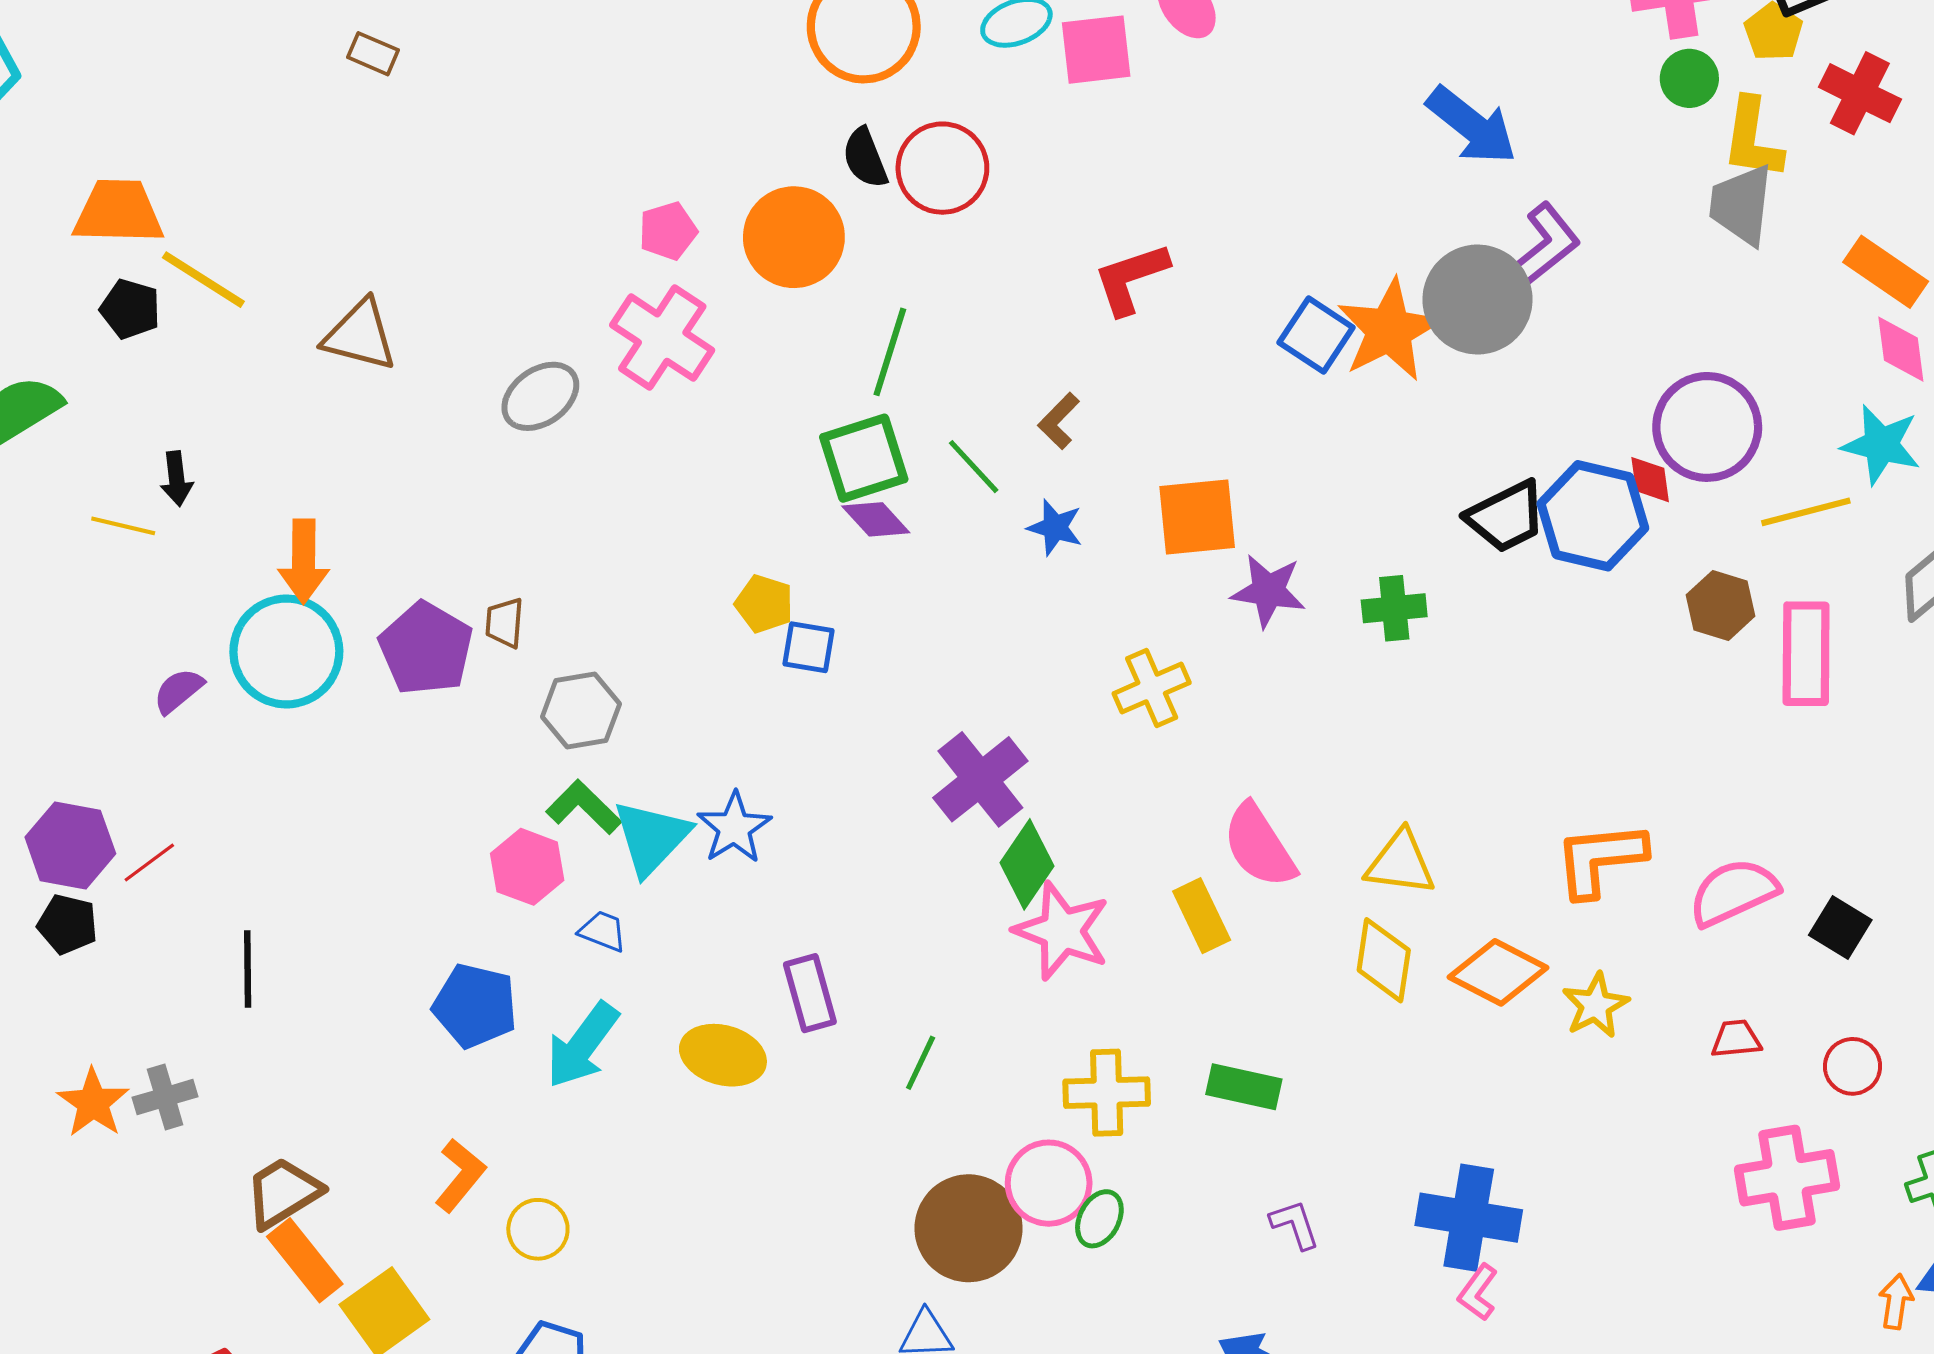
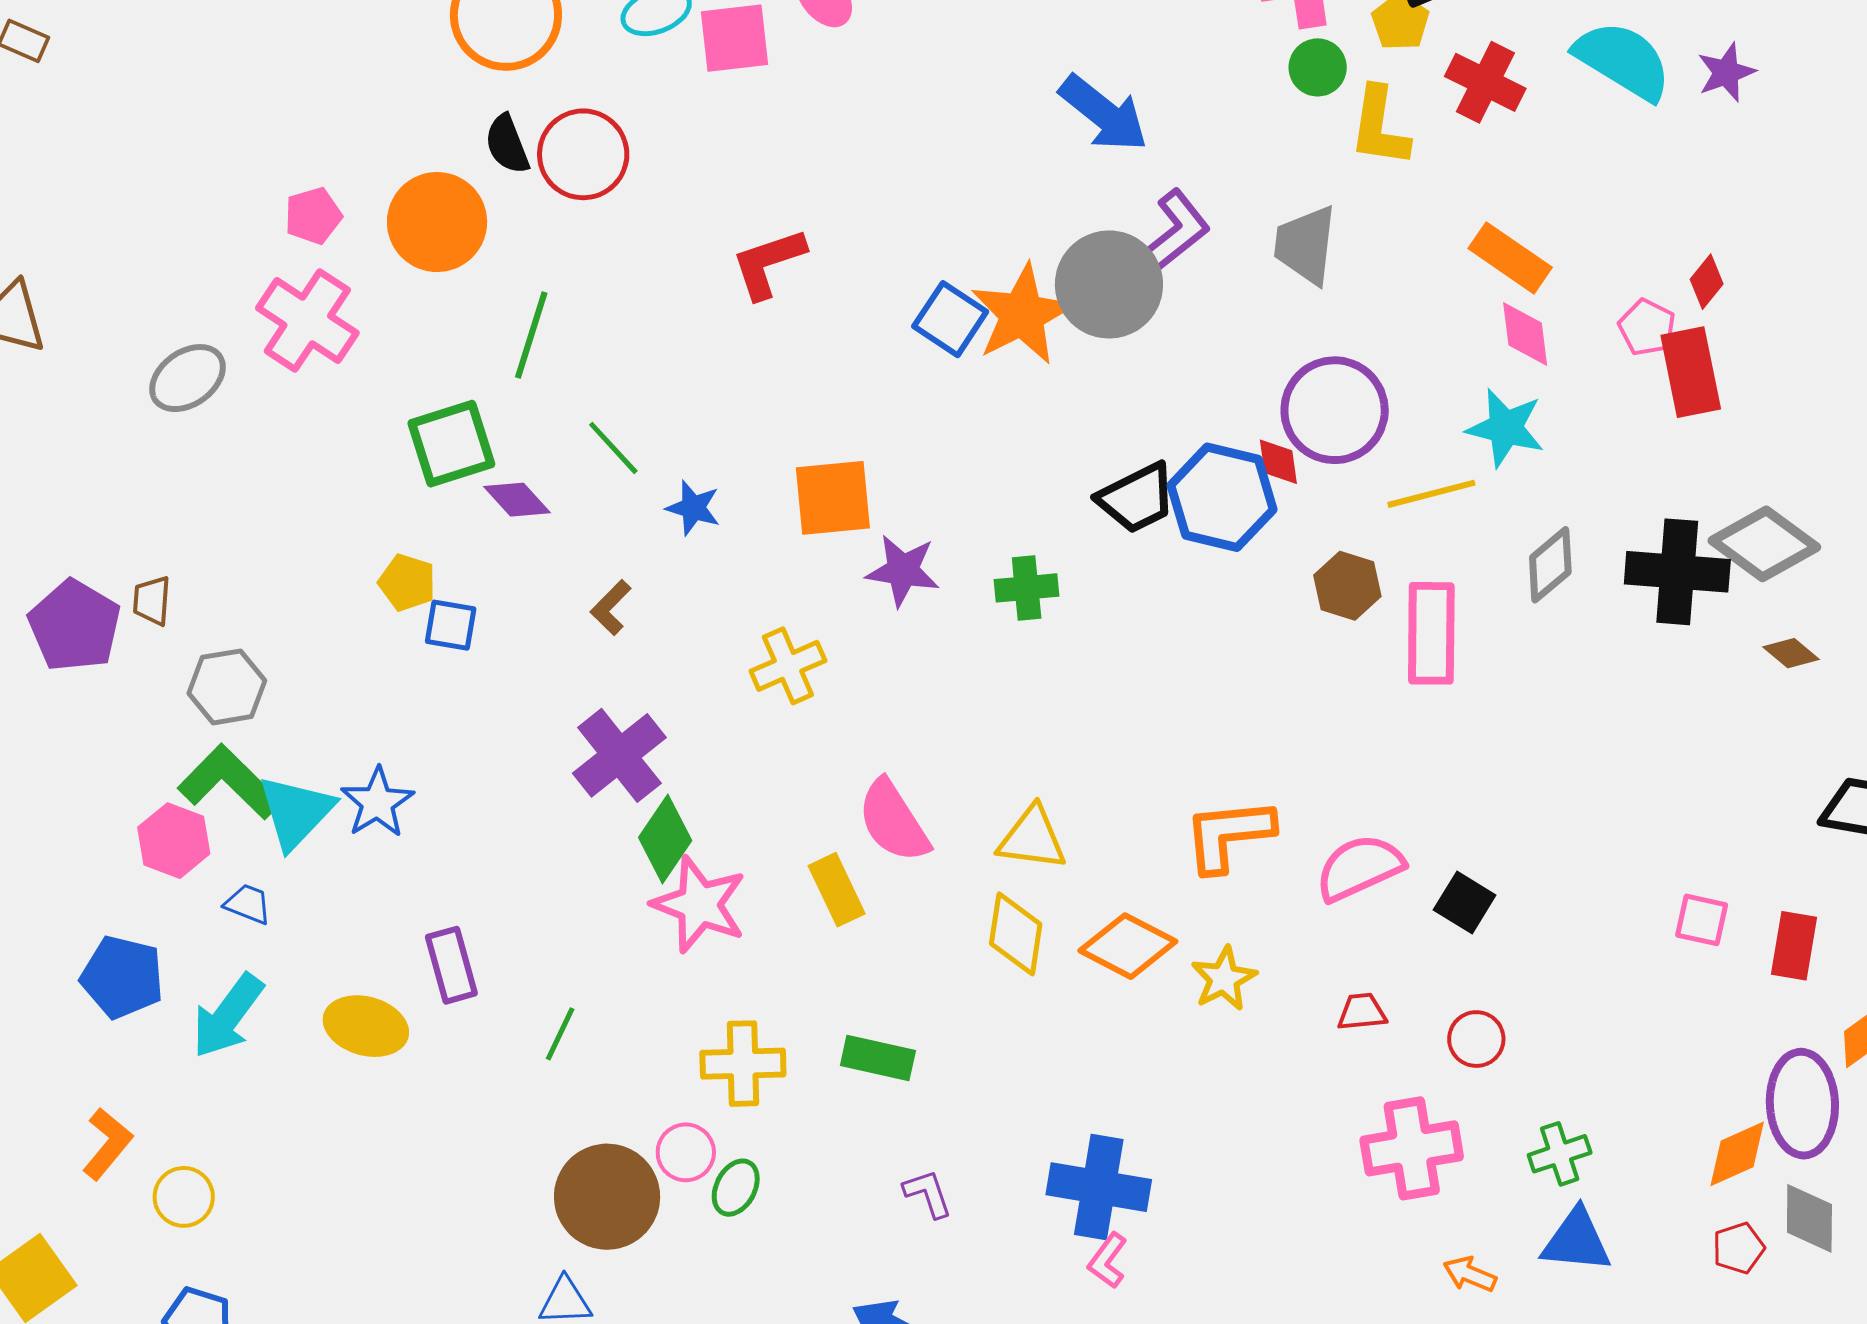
gray trapezoid: (1741, 205) -> (1305, 245), moved
brown L-shape: (1059, 421) -> (611, 608), moved
green square: (864, 458) -> (451, 444), moved
green L-shape: (584, 807) -> (229, 782), size x1.4
pink circle: (1049, 1183) -> (686, 1152), size x0.7
orange arrow: (1896, 1302) -> (1470, 1274), moved, turned -76

